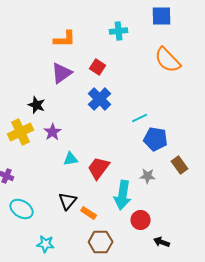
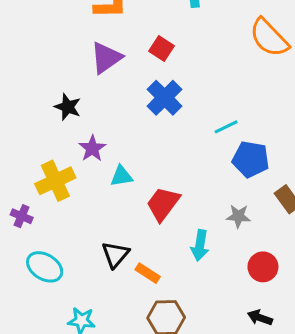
yellow cross: (21, 132) -> (55, 181), moved
cyan triangle: (71, 159) -> (121, 176), moved
cyan arrow: (123, 195) -> (200, 245), size x0.7
red circle: (141, 220) -> (263, 267), moved

